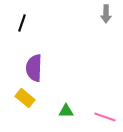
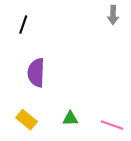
yellow rectangle: (25, 98) -> (27, 120), moved

